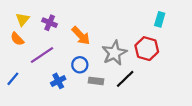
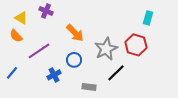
yellow triangle: (23, 19) -> (21, 18), turned -40
purple cross: (50, 23) -> (46, 11), moved
gray rectangle: (96, 81) -> (89, 87), moved

